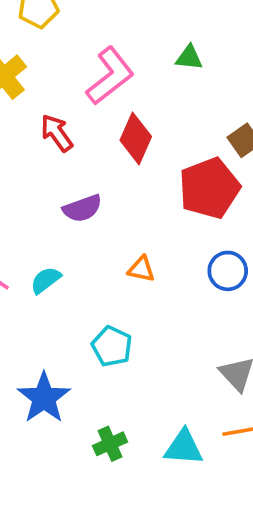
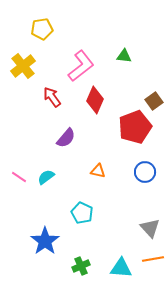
purple semicircle: (82, 208) -> (66, 138), turned -30

